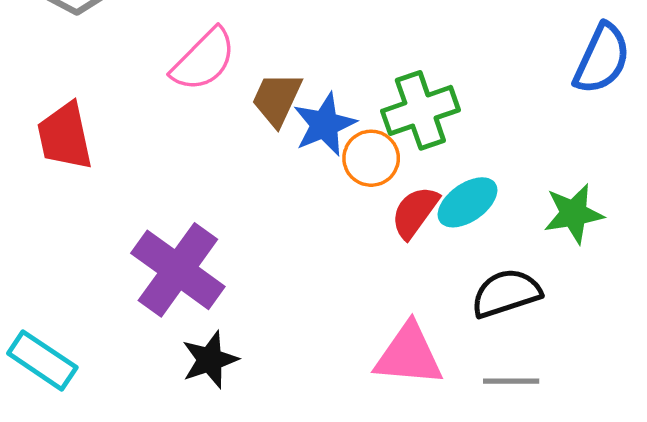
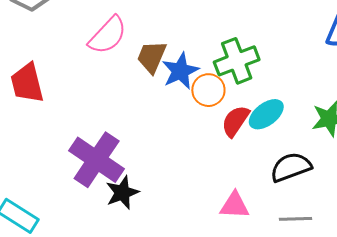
pink triangle: (409, 355) -> (235, 205), size x0.7
black star: (210, 360) -> (122, 193), moved

